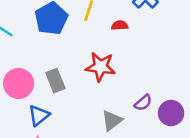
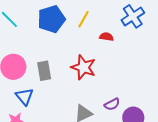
blue triangle: (39, 115) -> (24, 97), turned -42

